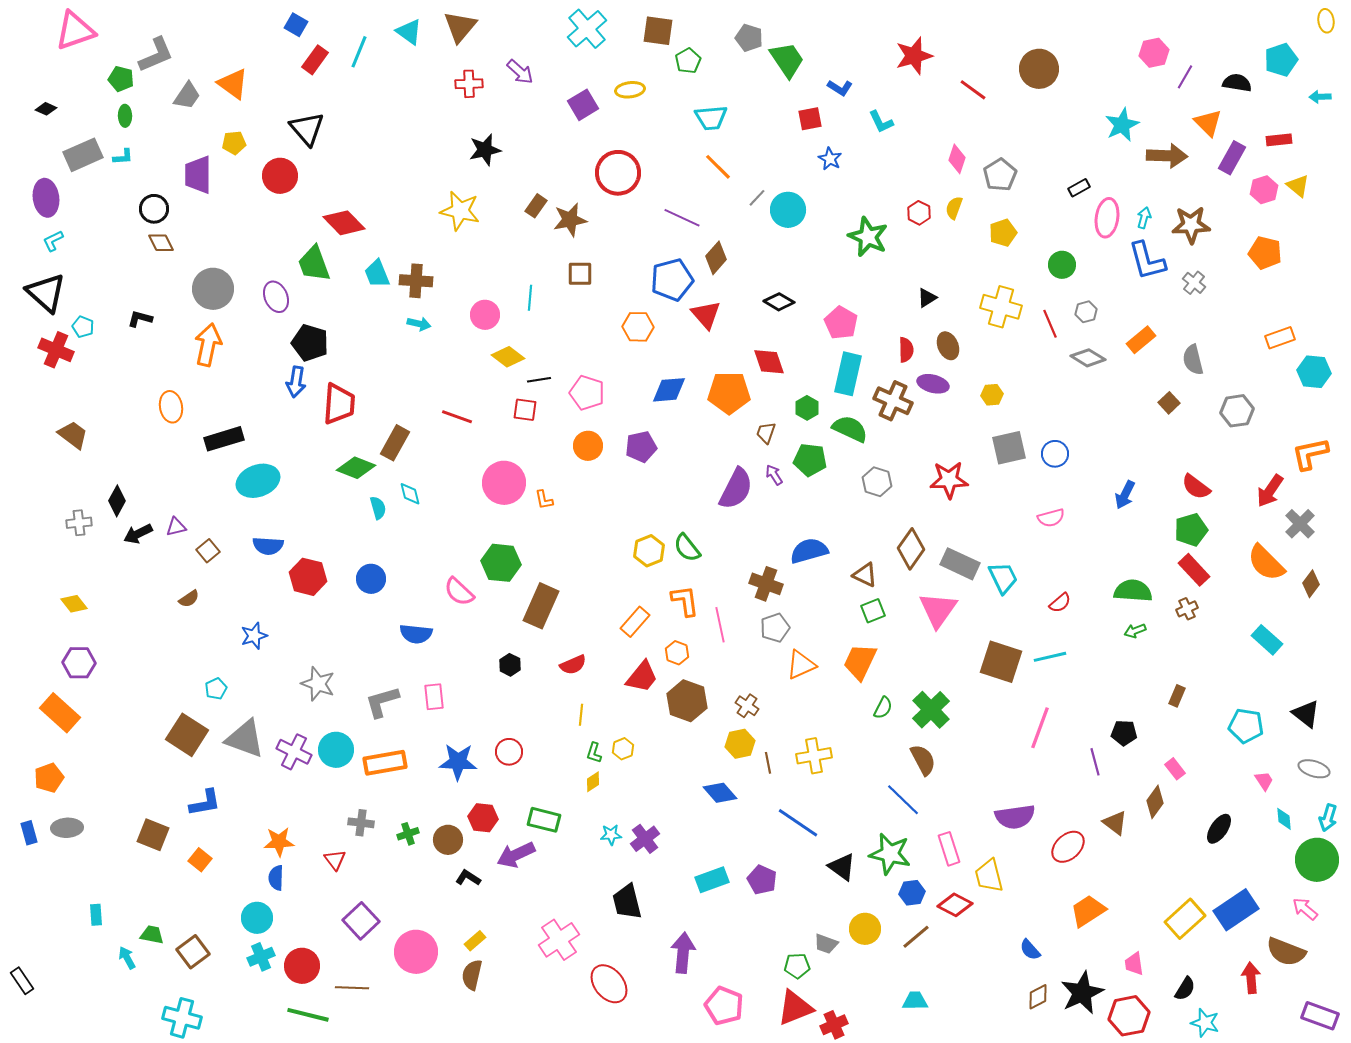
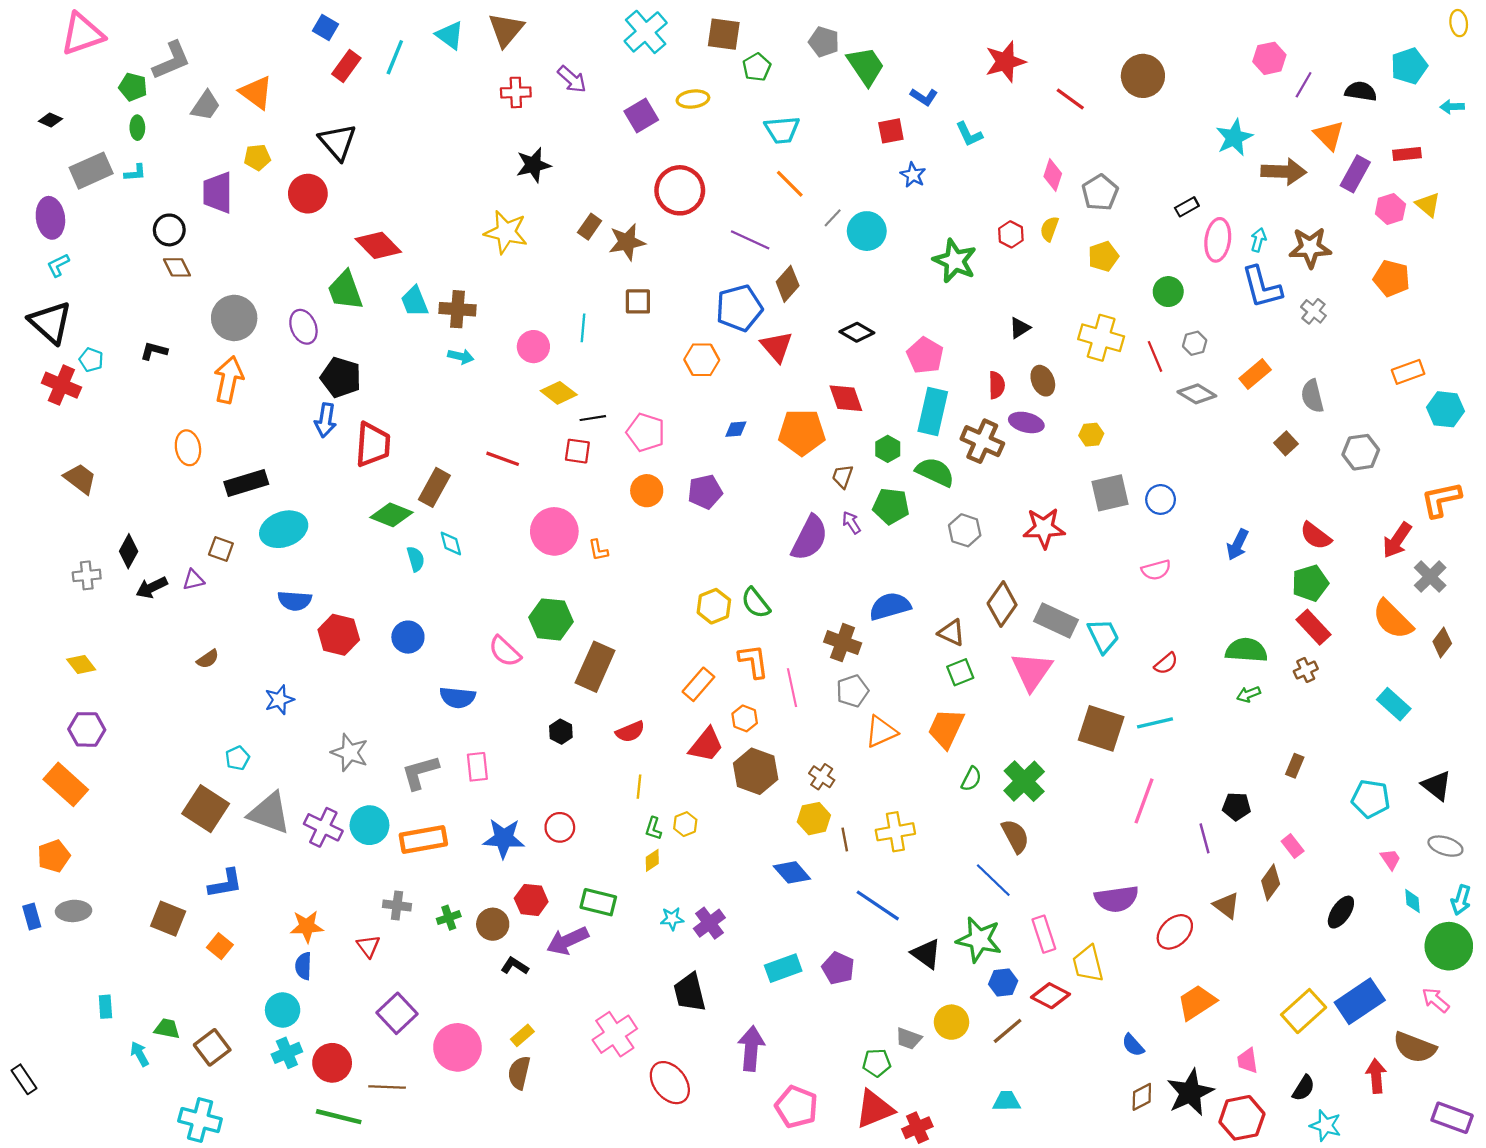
blue diamond: (669, 390) -> (736, 429), size x0.6
brown square: (208, 551) -> (221, 549), moved, turned -30

